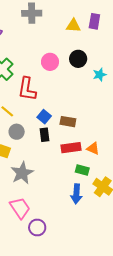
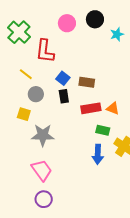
gray star: (22, 173) -> (43, 135), turned 30
purple circle: (37, 227) -> (44, 199), moved

